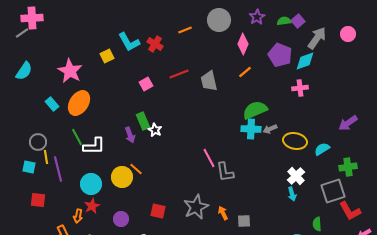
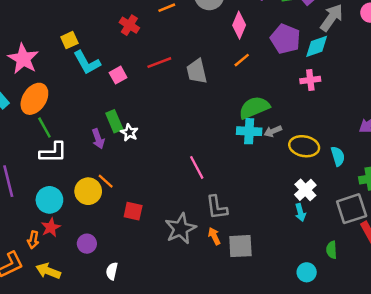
cyan L-shape: (129, 42) -> (87, 63), moved
green line: (77, 137) -> (44, 127), moved
cyan semicircle: (322, 149) -> (338, 156), turned 105
gray L-shape: (225, 172) -> (217, 207), moved
red square: (158, 211) -> (133, 211), moved
gray square: (244, 221) -> (240, 246), size x1.5

